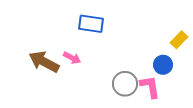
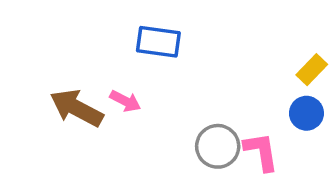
blue circle: (163, 65) -> (306, 113), moved

